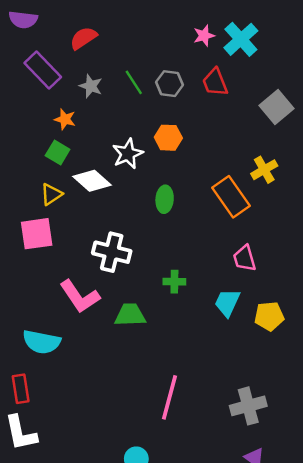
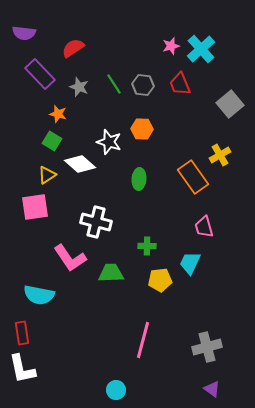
white star: (128, 154) -> (109, 142), turned -30
yellow pentagon: (269, 316) -> (160, 280), moved

